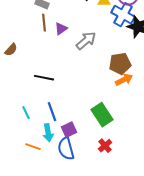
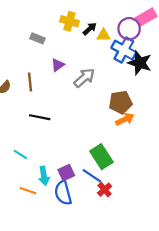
brown line: (44, 23) -> (30, 82), moved
blue line: (52, 112) -> (92, 176), moved, turned -36
cyan line: (26, 113) -> (20, 154), turned -32

